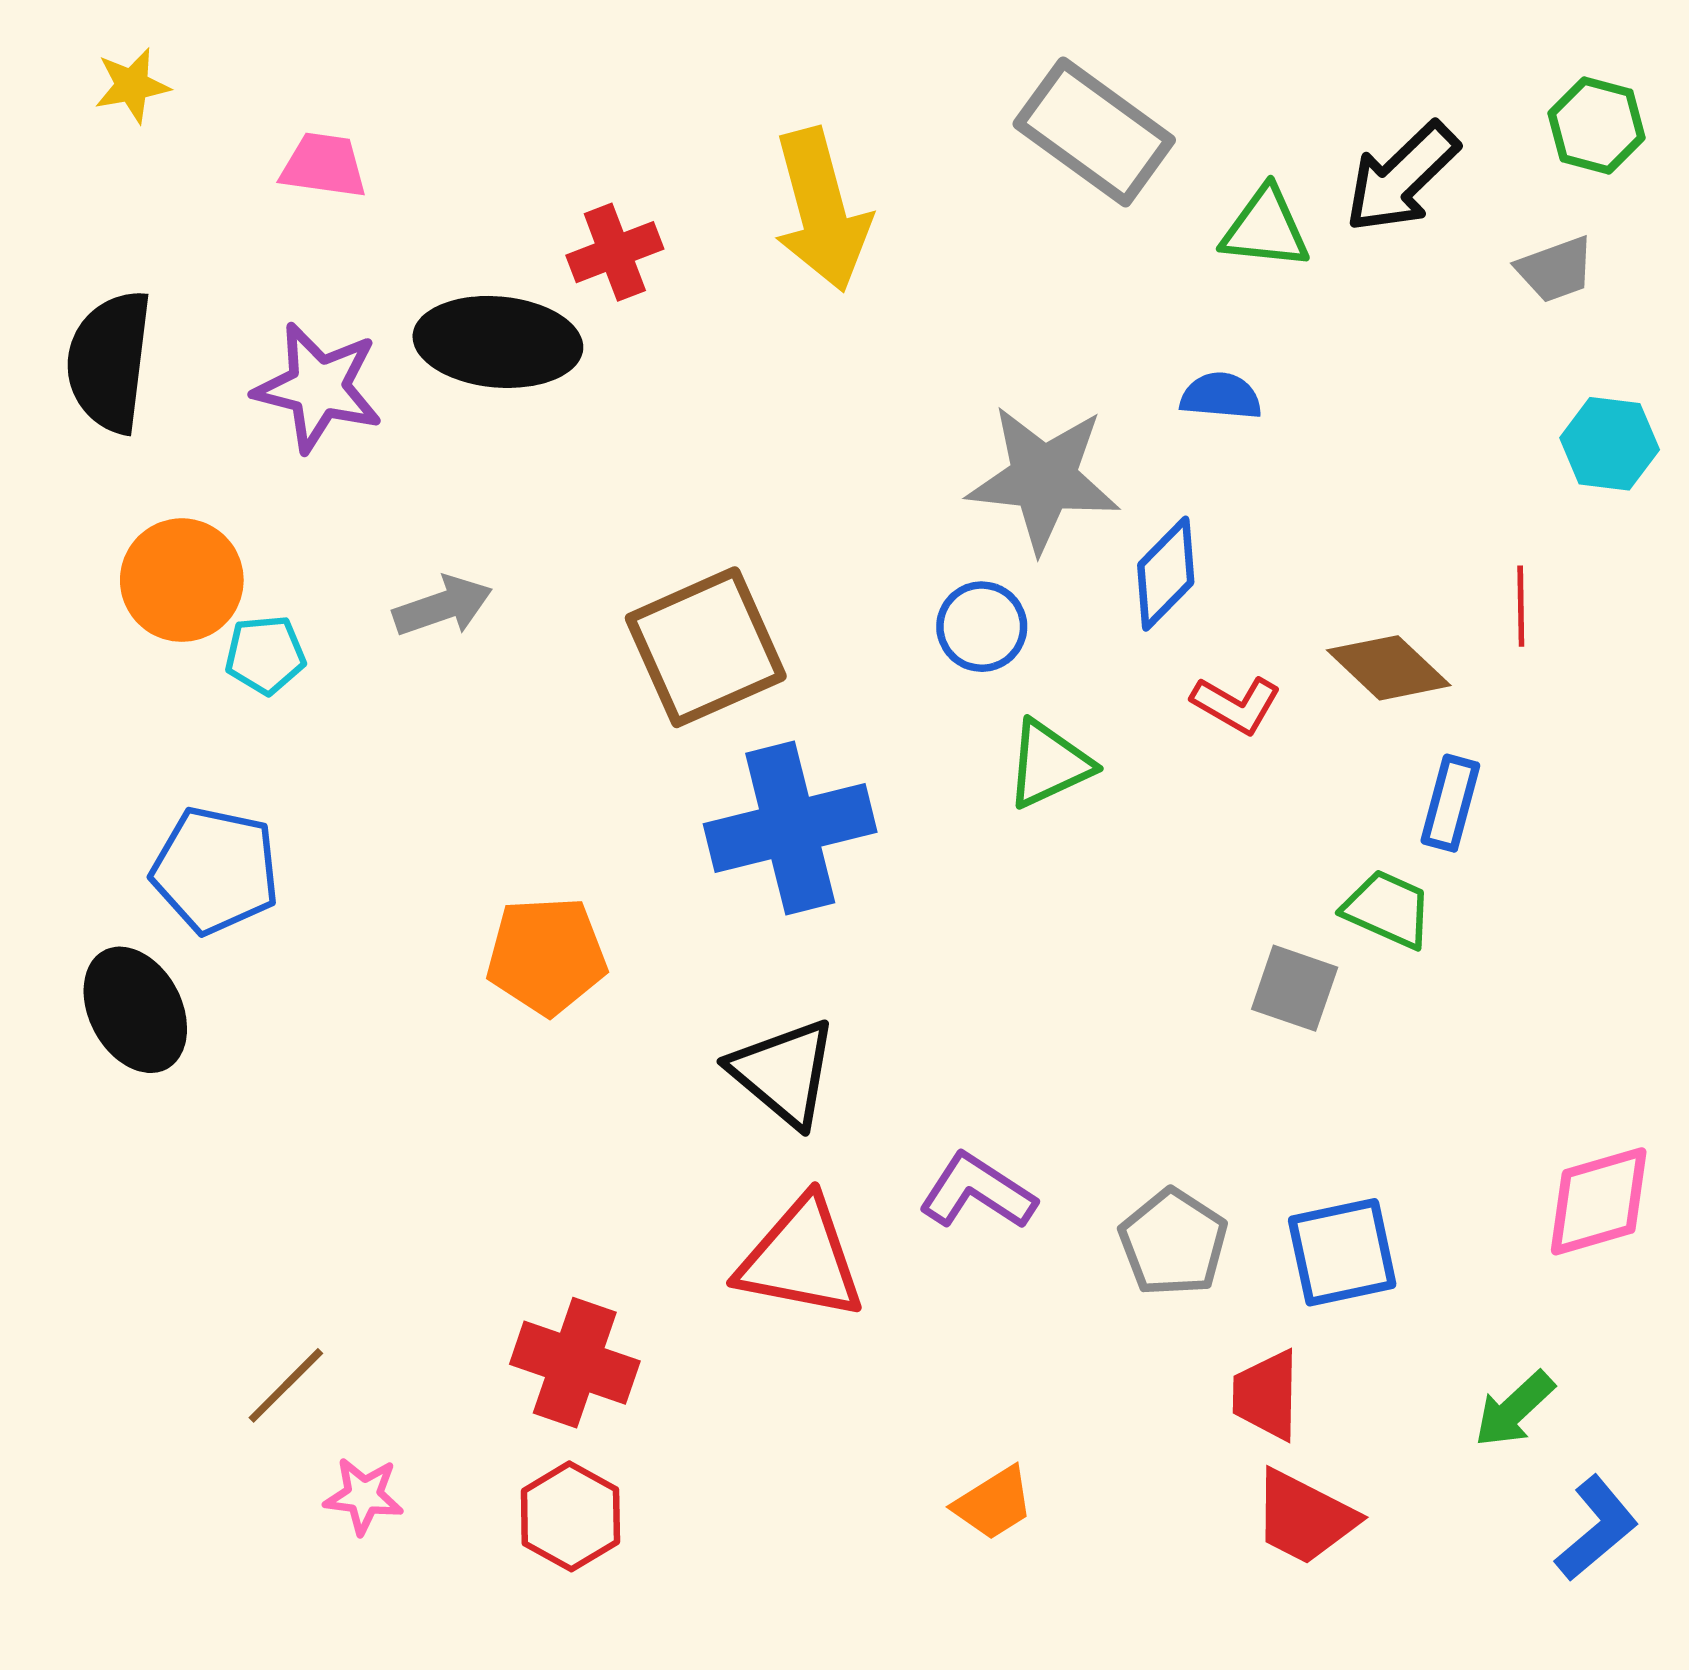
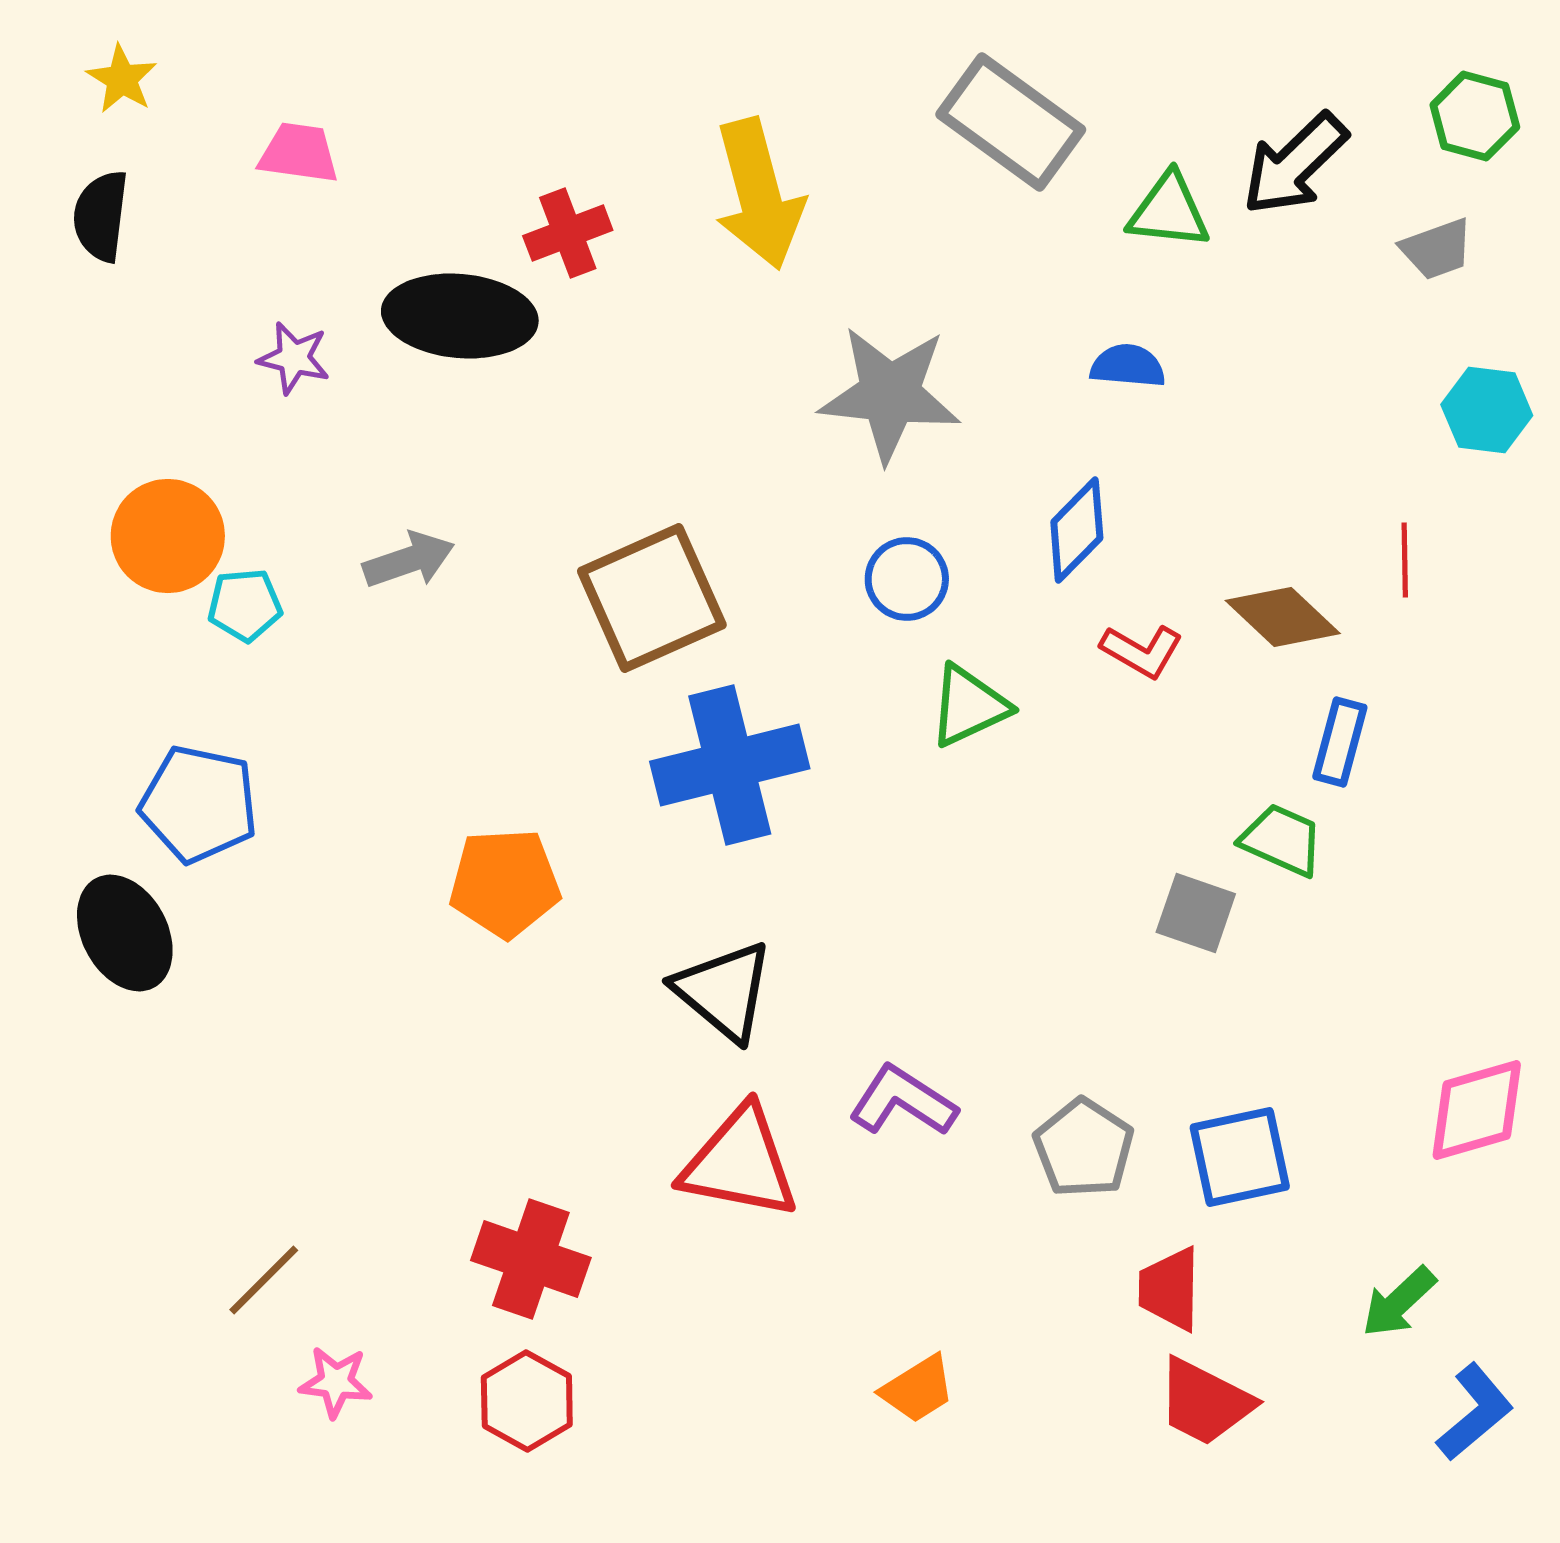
yellow star: (132, 85) -> (122, 79), turned -30
black semicircle: (109, 361) -> (101, 216), moved, size x0.7
purple star: (318, 387) -> (294, 358), size x0.6
gray star: (1043, 478) -> (890, 394), moved

